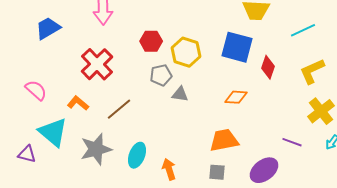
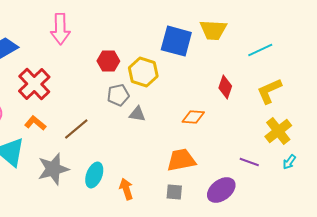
blue square: (237, 47) -> (176, 41), moved
red cross: (97, 64) -> (34, 84), moved

